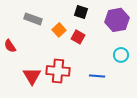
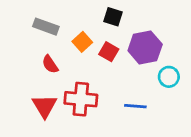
purple hexagon: (117, 20) -> (145, 47), moved
red semicircle: (10, 46) -> (50, 64), moved

